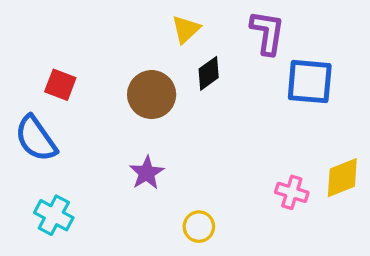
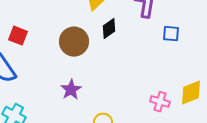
blue square: (310, 82) -> (171, 34), size x0.6

